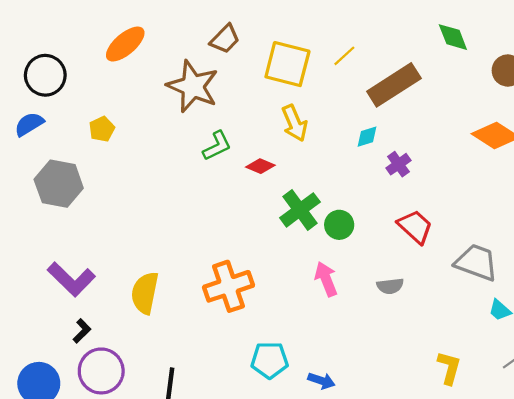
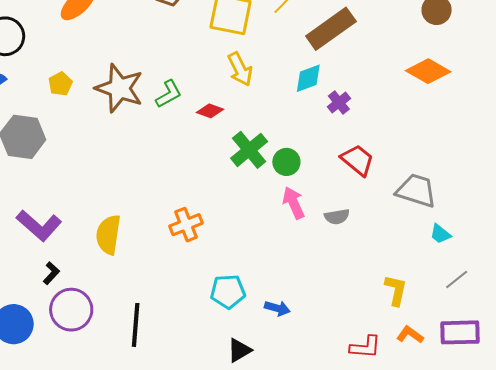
brown star: (193, 86) -> (119, 88), moved
cyan diamond: (367, 137) -> (308, 78), size x1.4
pink arrow: (326, 279) -> (294, 203), moved
orange cross: (228, 286) -> (186, 225), size x0.7

